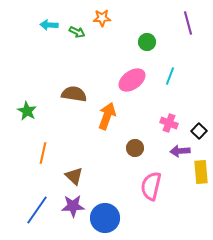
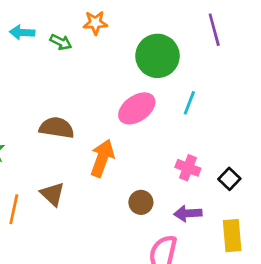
green circle: (147, 42) -> (158, 56), size x1.8
purple arrow: (180, 151) -> (188, 213), moved
brown triangle: (74, 176) -> (52, 194), moved

